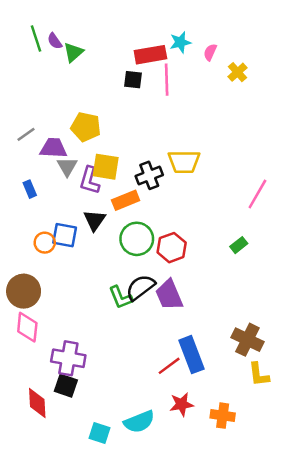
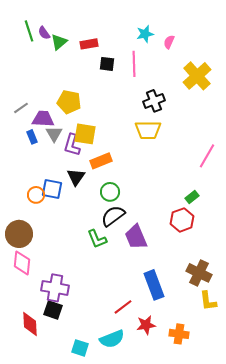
red rectangle: (150, 55) -> (89, 44), moved, size x0.7
yellow cross: (238, 72) -> (197, 76), moved, size x1.8
black cross: (149, 175) -> (154, 101), moved
blue rectangle: (30, 189) -> (32, 137), moved
green circle: (137, 239) -> (110, 192), size x0.7
red hexagon: (172, 248) -> (182, 220), moved
black semicircle: (140, 287) -> (113, 216), moved
red line: (169, 366) -> (123, 307), moved

